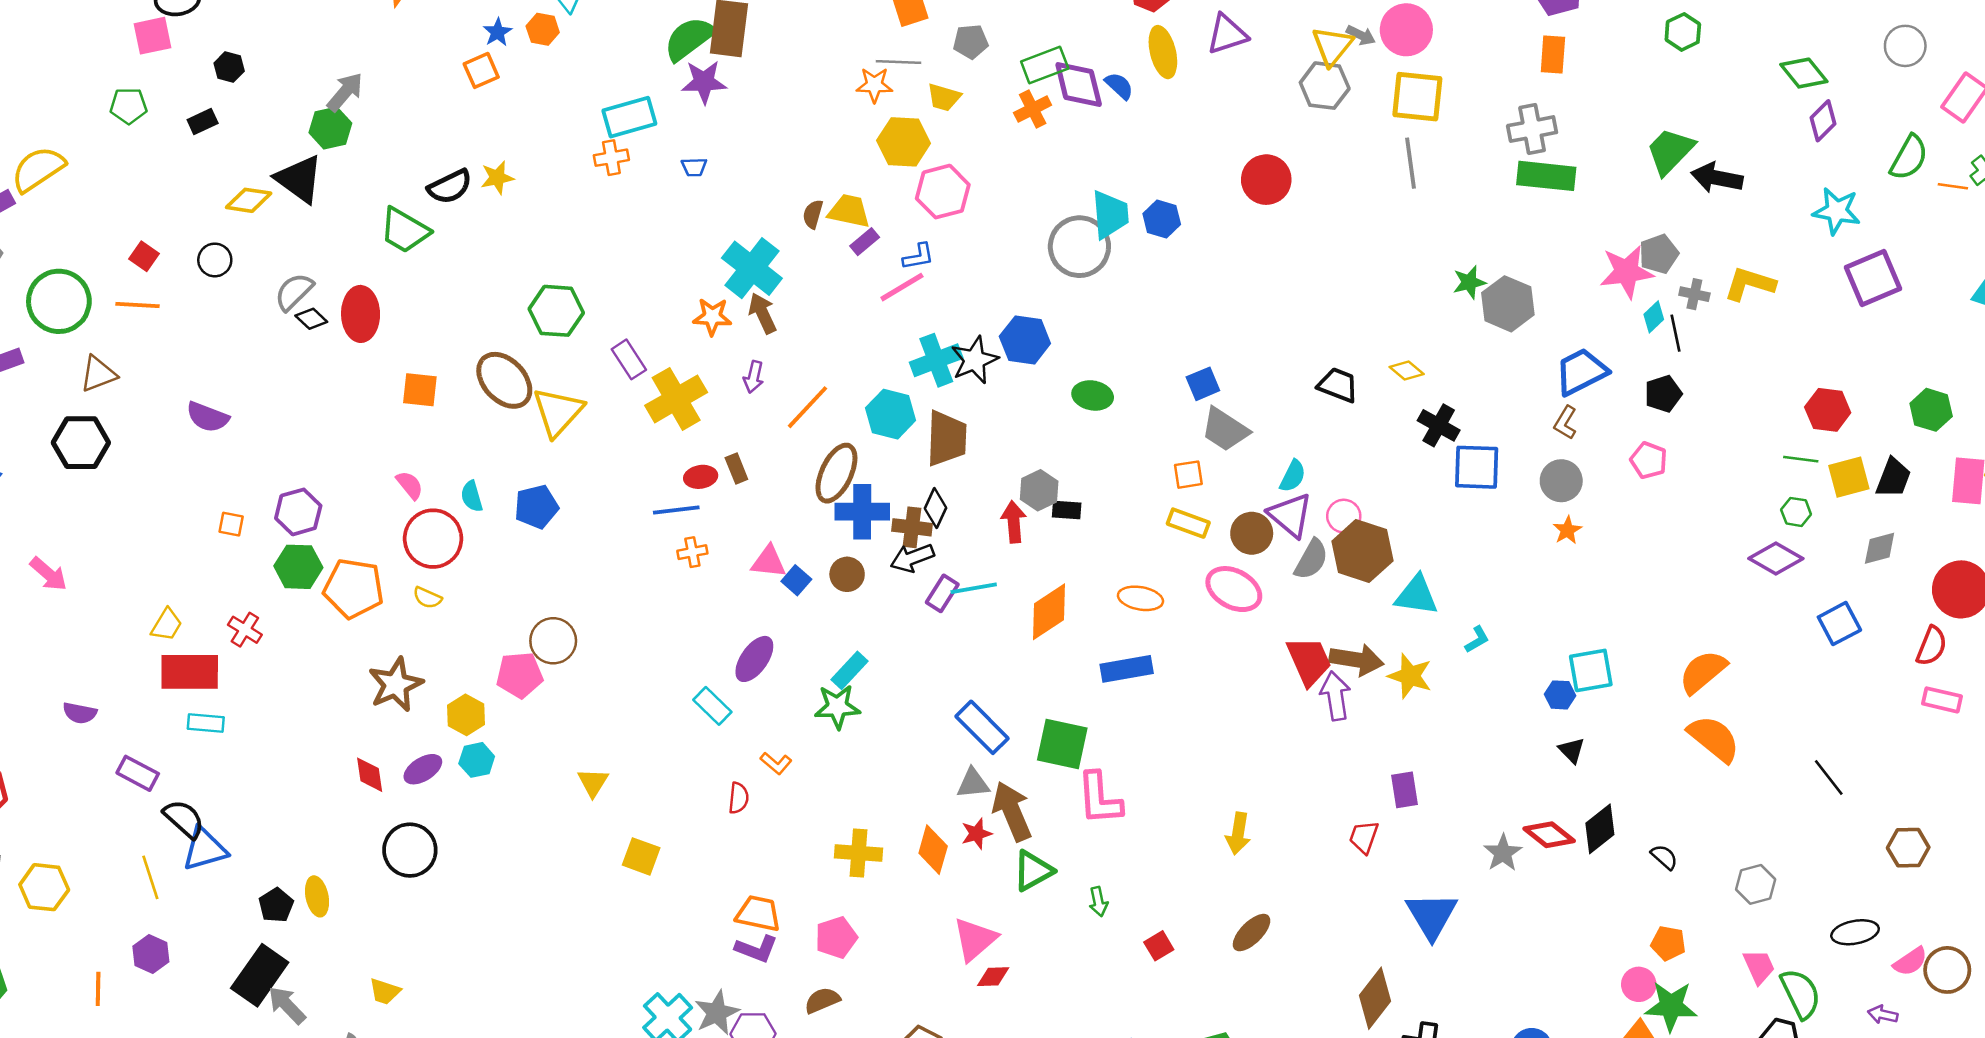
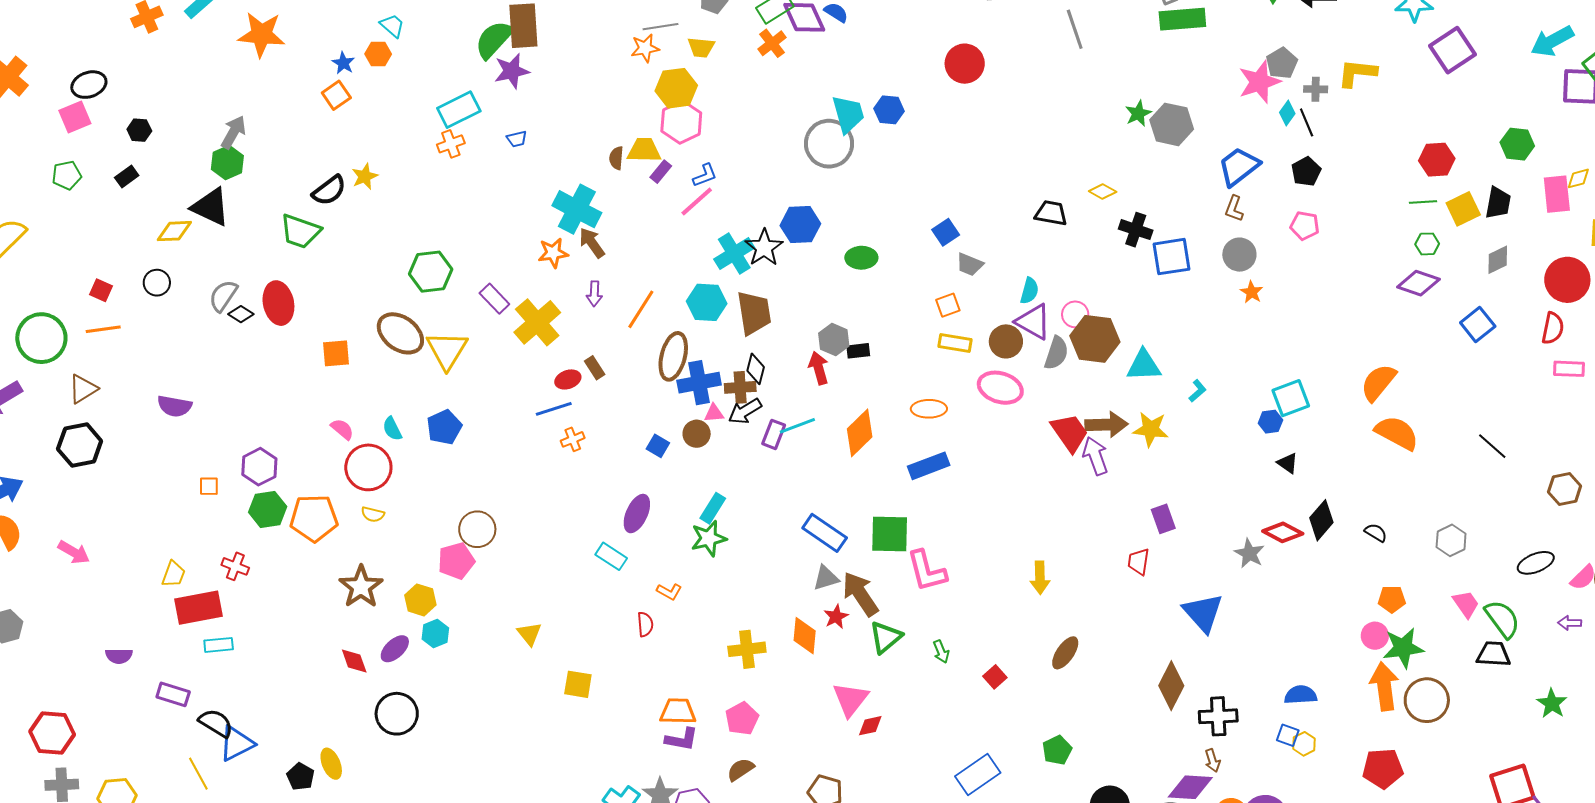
pink hexagon: (943, 192) -> (681, 122), moved
gray trapezoid: (1225, 429) -> (970, 265), size x0.7
pink triangle: (769, 562) -> (714, 413), moved, size x0.7

